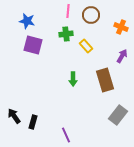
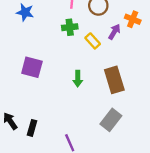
purple square: (33, 45) -> (32, 67), moved
purple arrow: (122, 56) -> (114, 32), moved
gray rectangle: (118, 115) -> (111, 120), moved

